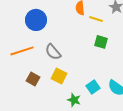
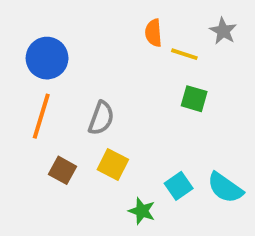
blue circle: (36, 20) -> (47, 58), moved
orange line: (22, 51) -> (41, 116), turned -55
gray semicircle: (53, 52) -> (101, 118), turned -120

